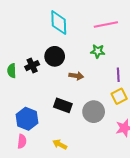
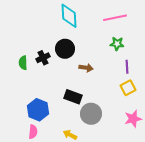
green star: (98, 51) -> (117, 44), moved
gray circle: (94, 112) -> (91, 114), moved

